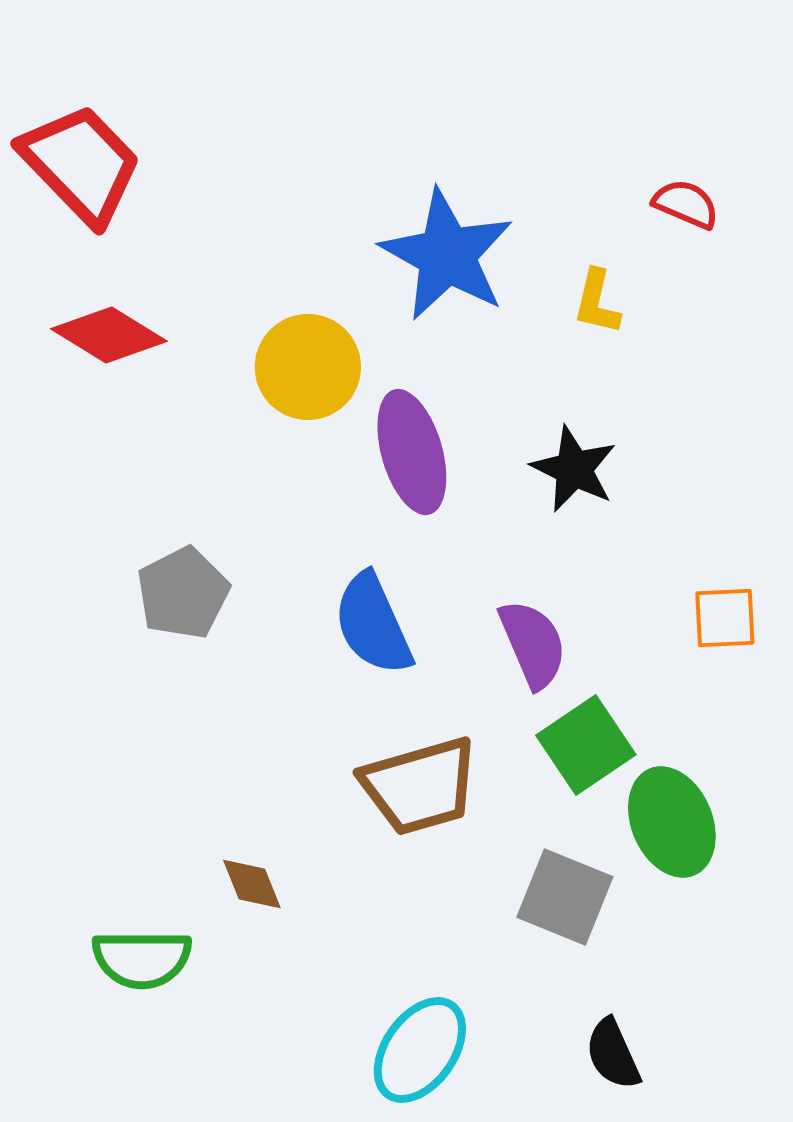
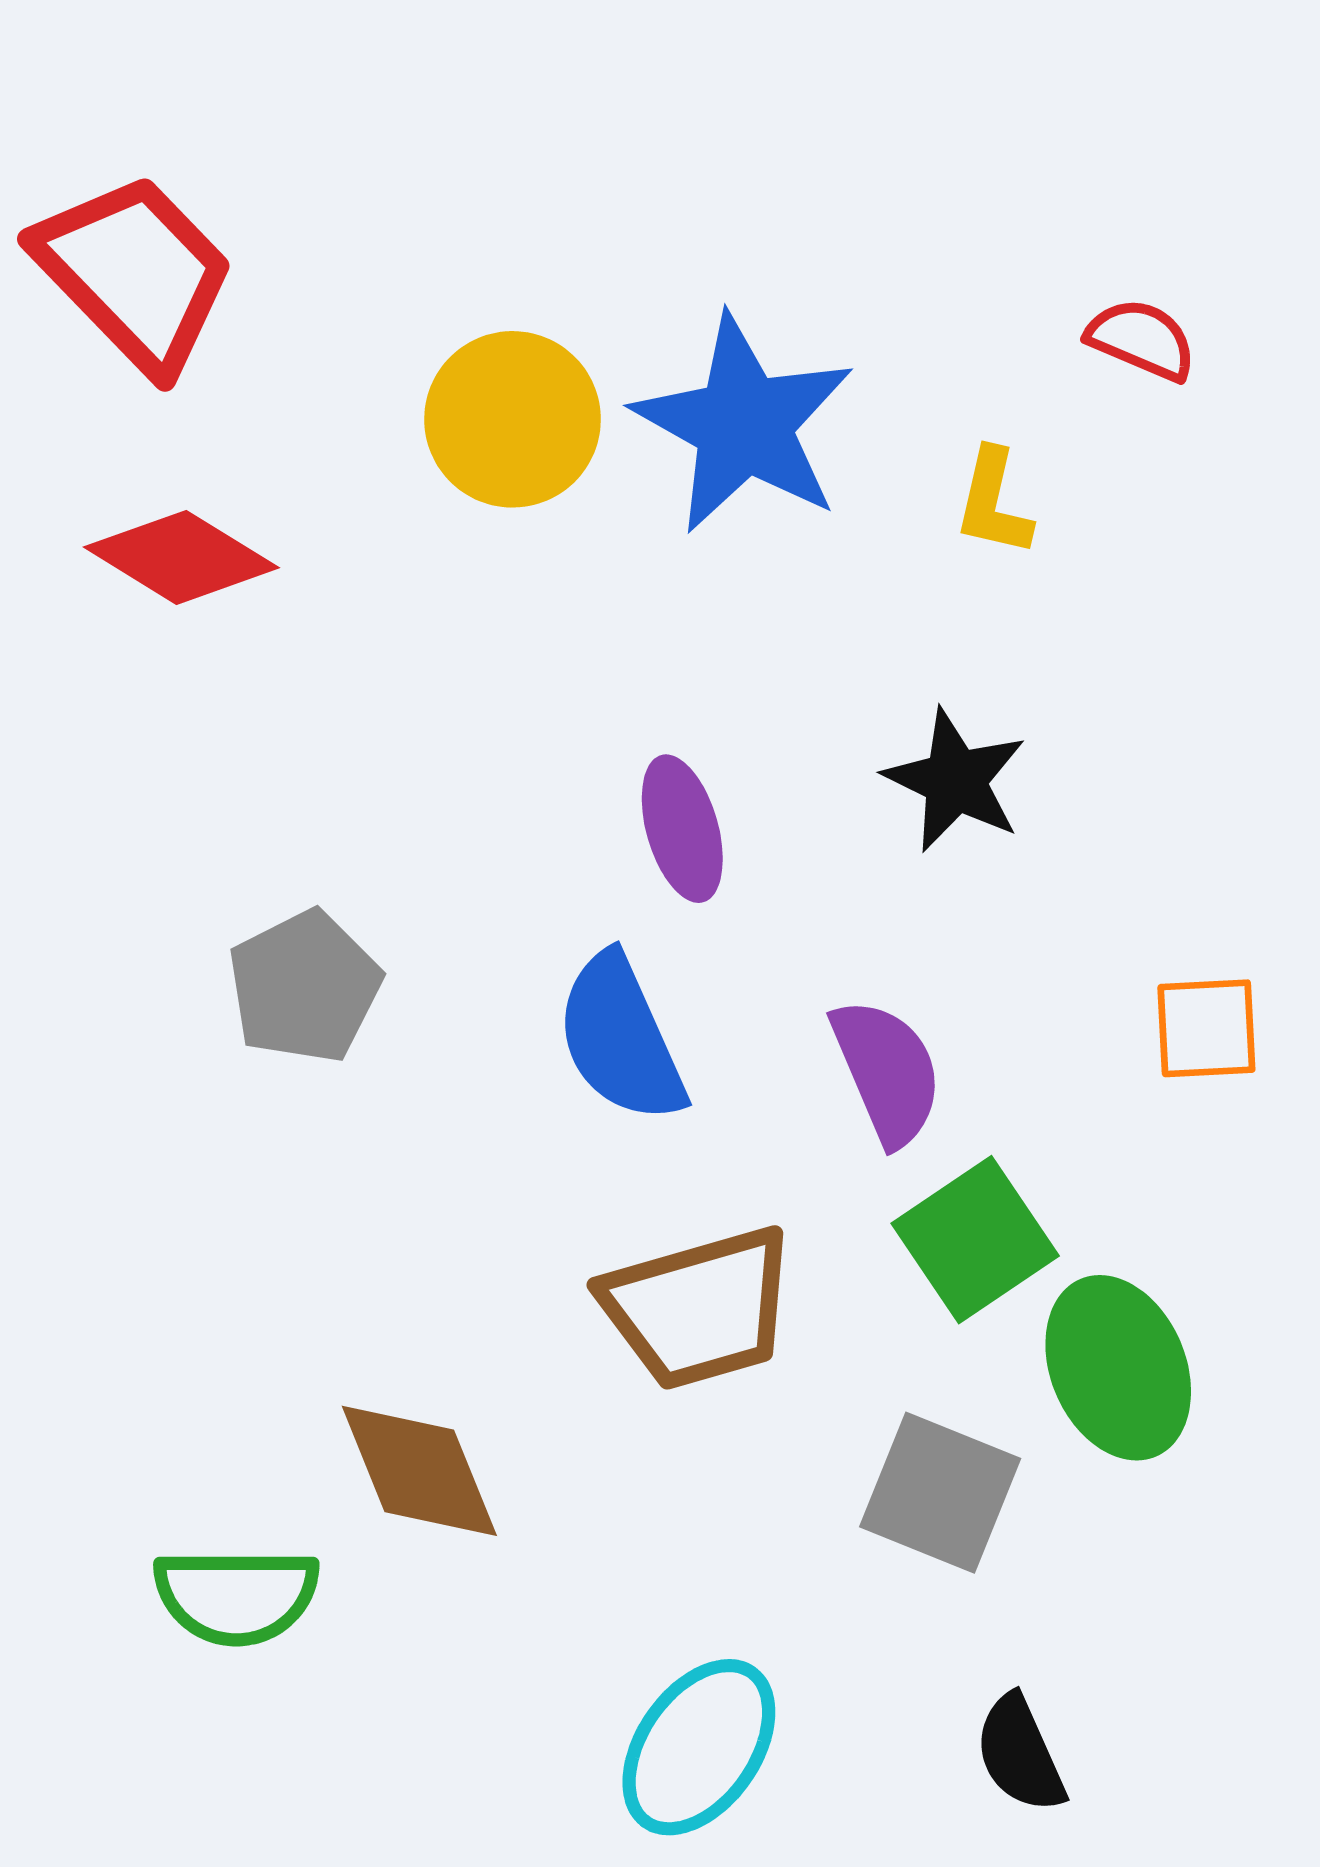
yellow circle: (308, 367) -> (513, 419), moved
purple ellipse: (412, 452) -> (682, 829), moved, size x0.7
brown diamond: (252, 884) -> (419, 1471), size x1.6

